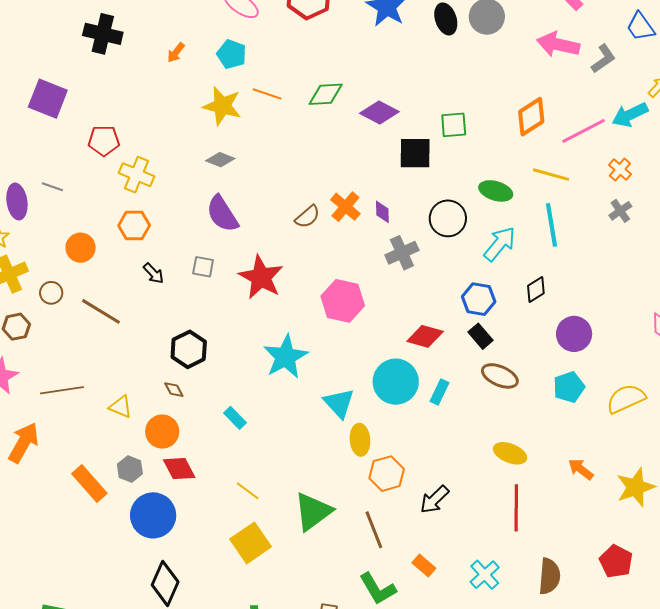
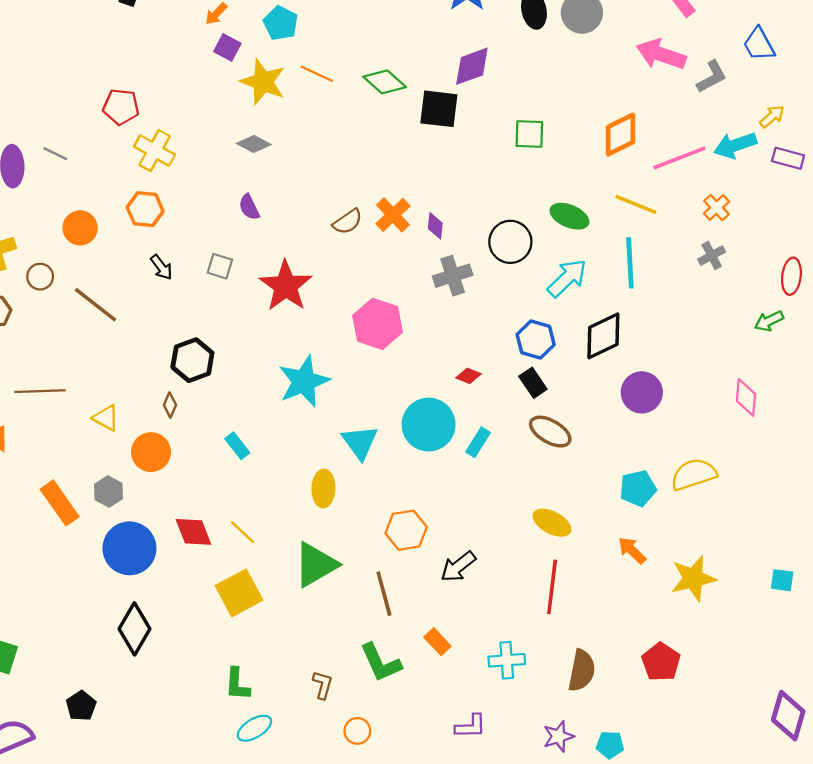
green diamond: (326, 94) -> (385, 82), turned 39
purple square: (48, 99) -> (227, 47), moved, size x0.6
purple diamond: (379, 112) -> (472, 66), moved, turned -54
black square: (415, 153) -> (439, 109), moved
purple semicircle: (222, 214) -> (249, 207), size x0.6
black diamond: (536, 290) -> (603, 336), size x1.6
red diamond: (425, 336) -> (469, 376), size x0.6
cyan pentagon: (569, 387) -> (638, 488), moved
brown diamond: (174, 390) -> (170, 405), turned 45
yellow ellipse: (360, 440) -> (323, 489), moved
red diamond: (179, 469) -> (193, 532), moved
cyan cross: (485, 575) -> (507, 660), turned 32

